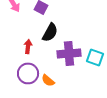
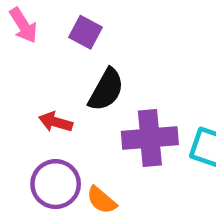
red arrow: (28, 46) -> (56, 122), turned -80

